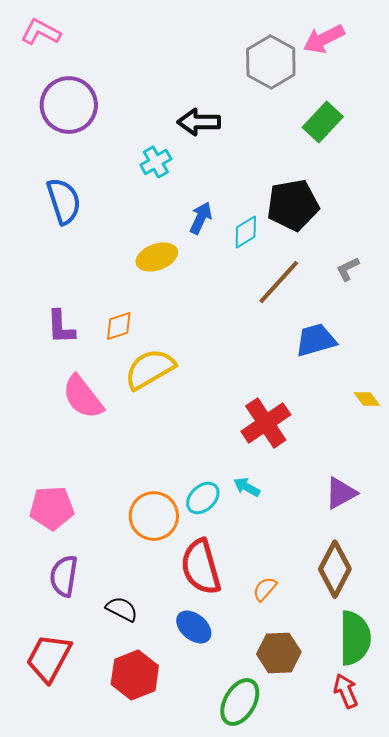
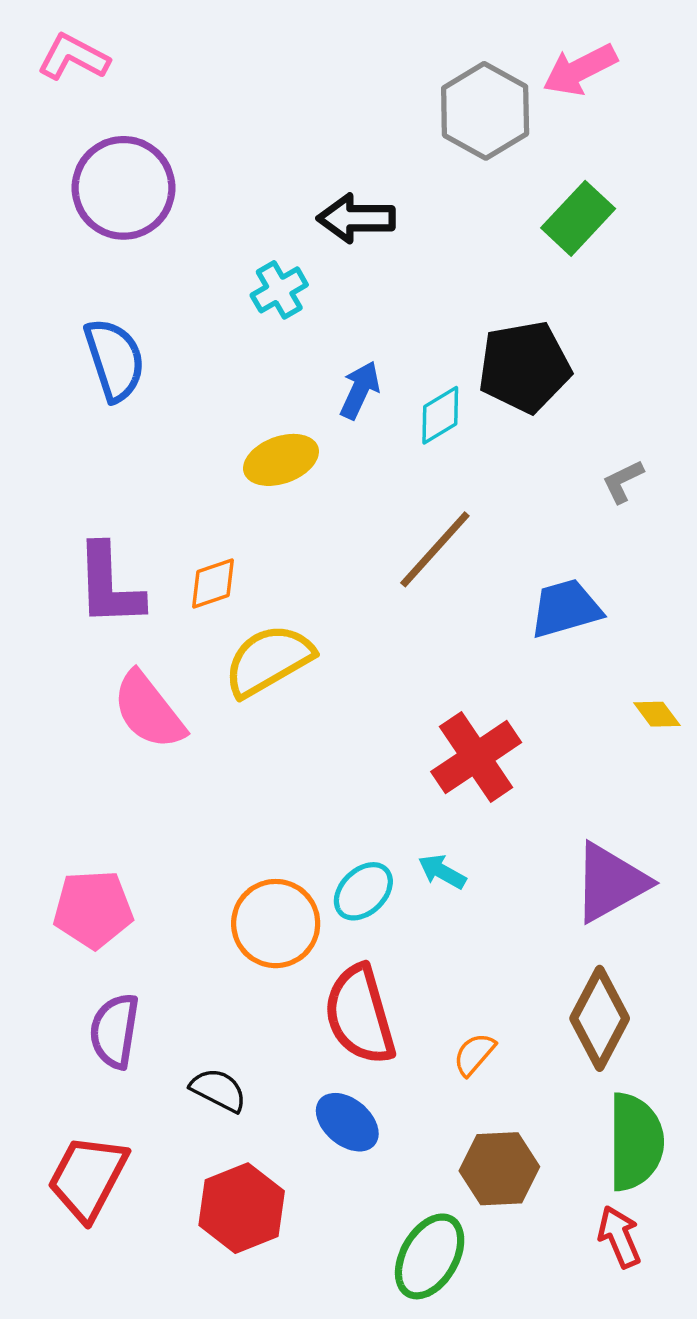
brown line: (279, 282) -> (435, 549), moved
purple L-shape: (61, 327) -> (109, 585), size x1.4
purple triangle: (341, 493) -> (610, 882), size x1.4

